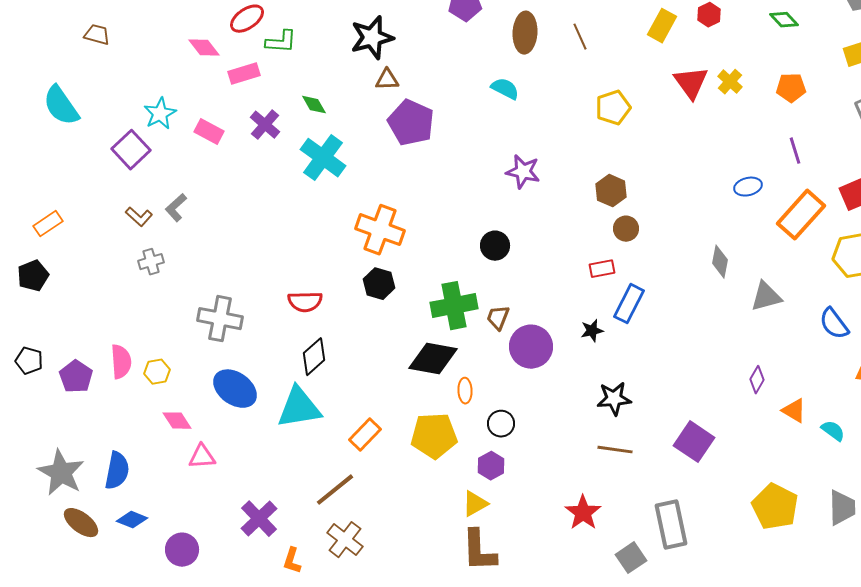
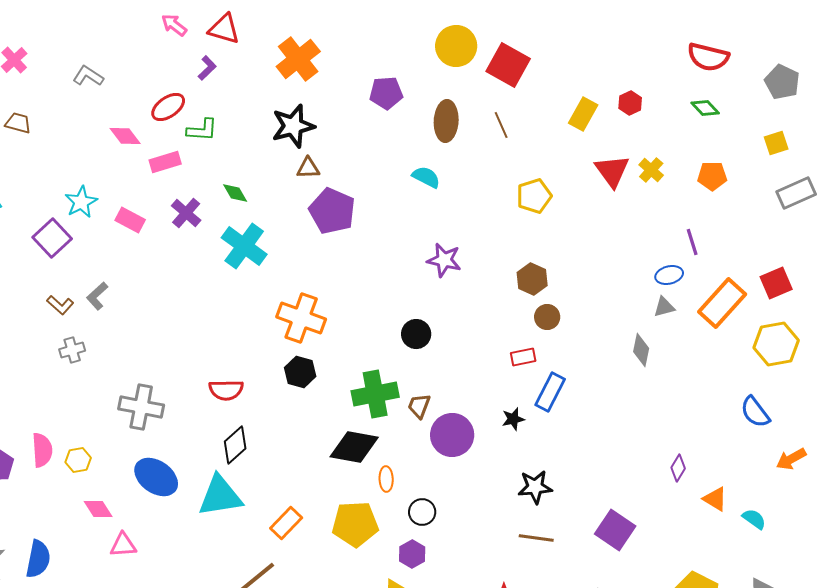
purple line: (795, 151) -> (692, 242), moved
gray triangle: (766, 297) -> (664, 307), moved, size x0.7

